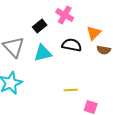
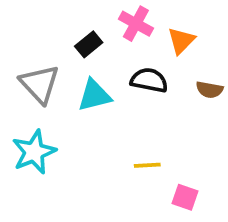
orange triangle: (94, 33) -> (181, 41), moved

